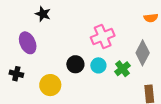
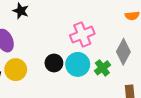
cyan circle: (98, 65) -> (78, 64), size x1.5
yellow circle: (50, 85) -> (16, 70), moved

